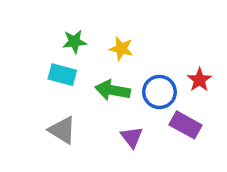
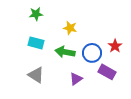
green star: (74, 42) -> (36, 14), moved
purple triangle: (132, 137) -> (76, 79), turned 32

